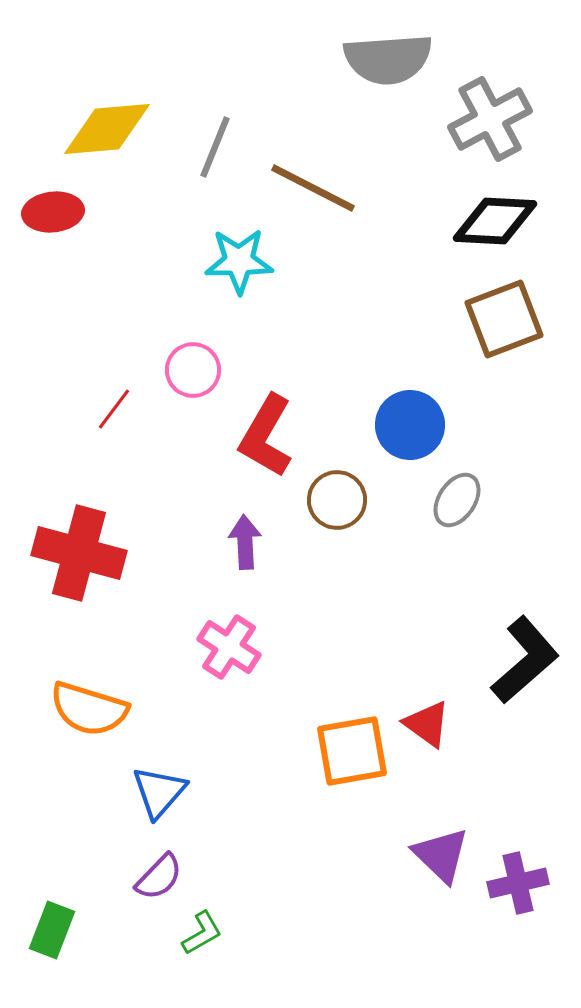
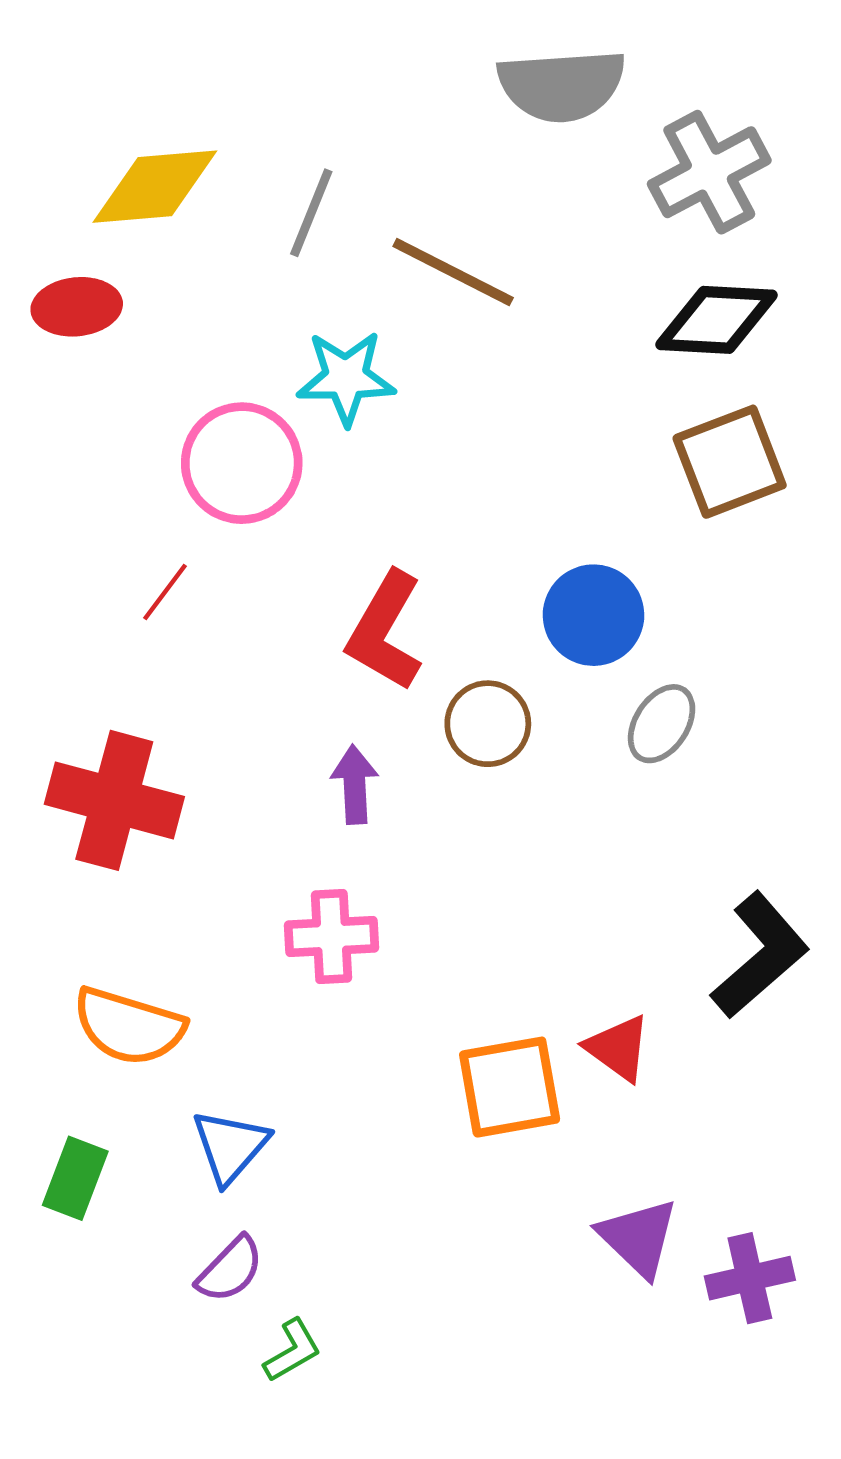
pink circle: (193, 370) -> (242, 463), moved, size x1.5
pink cross: (229, 647) -> (331, 937), turned -36
green rectangle: (52, 930) -> (75, 1178), moved

